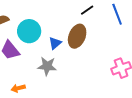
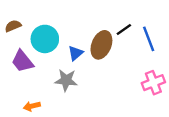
black line: (87, 10) -> (124, 29), moved
blue line: (117, 14) -> (149, 39), moved

